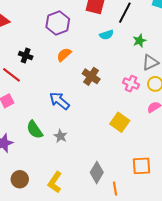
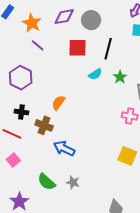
purple hexagon: (58, 23) -> (21, 78), moved
green star: (139, 41) -> (120, 77), moved
brown cross: (91, 76) -> (44, 125), moved

